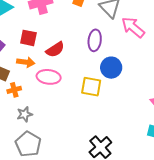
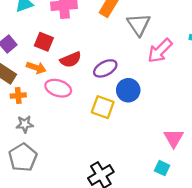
pink arrow: (133, 27) -> (160, 51), turned -95
purple ellipse: (95, 40) -> (105, 68), moved, turned 45

